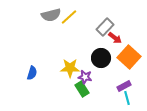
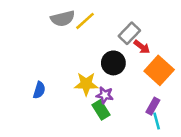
black circle: (101, 58) -> (113, 63), moved
purple rectangle: (124, 86) -> (153, 106), turned -32

